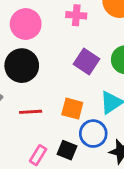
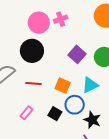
pink cross: (76, 15) -> (61, 19), moved, turned -32
pink rectangle: (38, 155) -> (27, 113), moved

